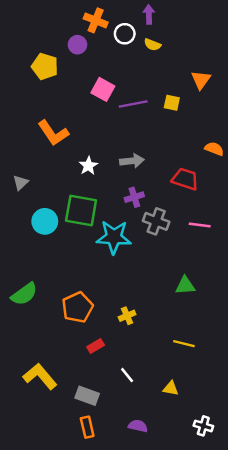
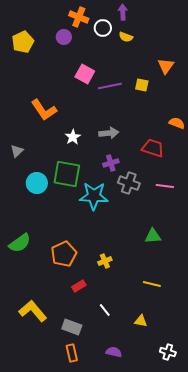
yellow pentagon: (45, 66) -> (23, 42), moved, turned 30

